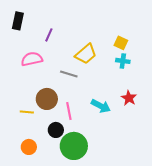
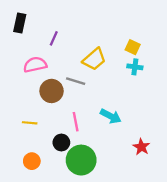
red star: (129, 98) -> (141, 147), moved
brown circle: (47, 99) -> (52, 91), moved

